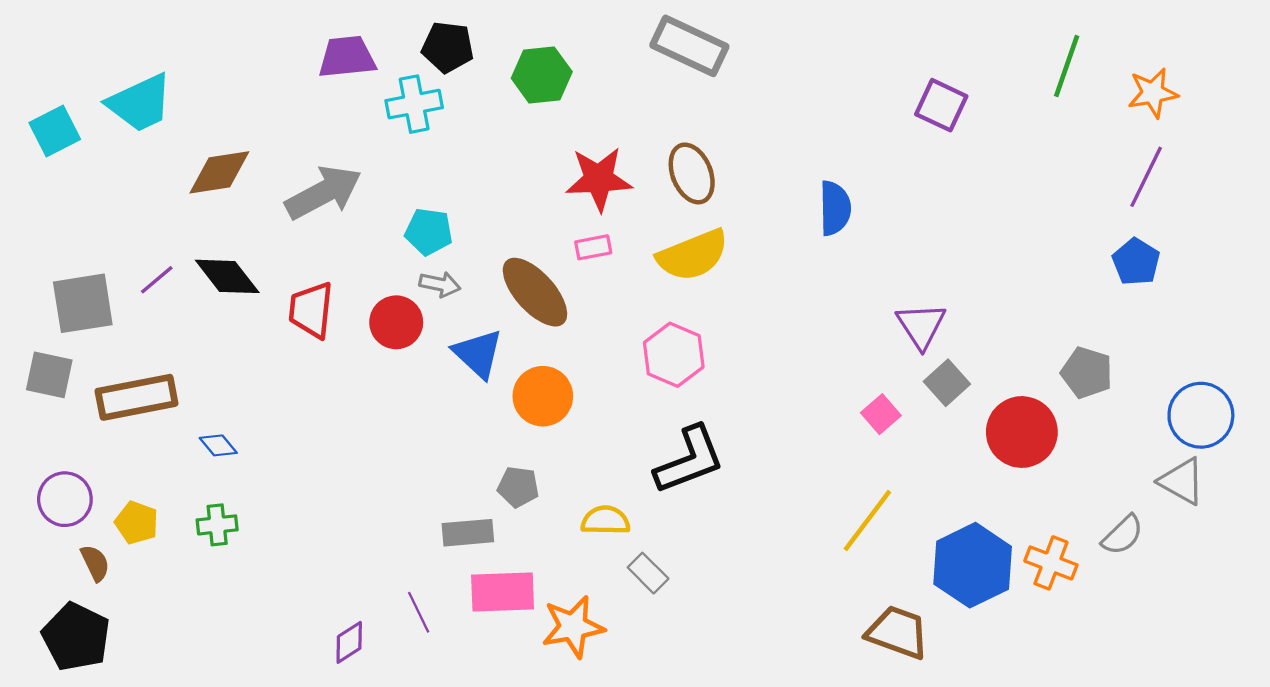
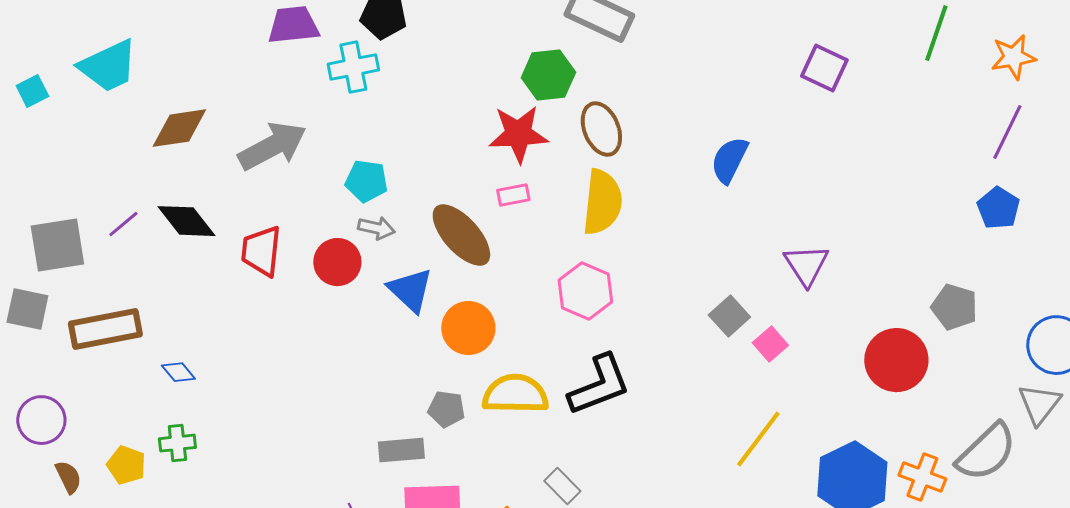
green hexagon: (542, 75) -> (548, 75), moved
cyan square: (55, 131) -> (32, 91), size x0.7
blue semicircle: (835, 208) -> (729, 160), turned -153
yellow semicircle: (693, 255) -> (602, 202), turned -62
gray square: (947, 383) -> (729, 316), moved
gray triangle: (1182, 481) -> (1039, 404), turned 39
yellow semicircle: (605, 520) -> (515, 394), moved, size x1.5
yellow pentagon: (137, 523) -> (126, 465), moved
gray semicircle: (1123, 535) -> (986, 452), size x1.6

